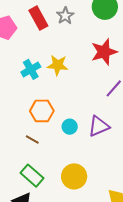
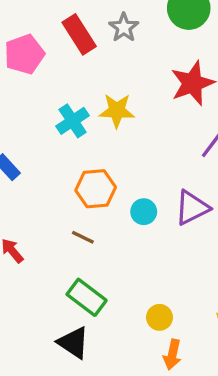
yellow circle: (74, 176) -> (159, 317), moved, size x0.6

